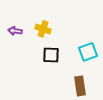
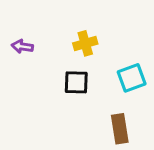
yellow cross: (43, 29) -> (85, 43), moved, turned -35

